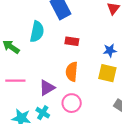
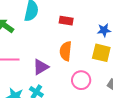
pink circle: (72, 103) -> (81, 80), moved

